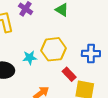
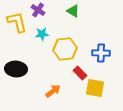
cyan star: (30, 58) -> (42, 34), moved

